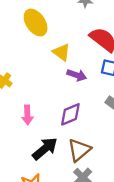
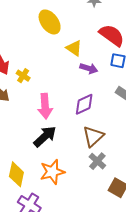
pink arrow: (27, 115) -> (45, 106), size x1.4
black arrow: (45, 149) -> (45, 136), moved

